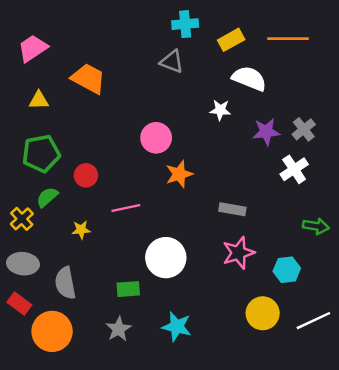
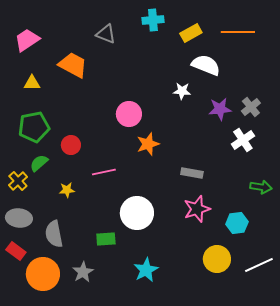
gray triangle: (172, 62) -> (106, 34), moved
cyan star: (177, 327) -> (146, 270), turned 30
gray star: (119, 329) -> (83, 272), moved

